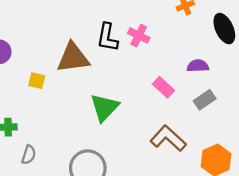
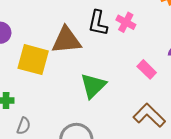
yellow square: (37, 81) -> (33, 60), size x2.0

